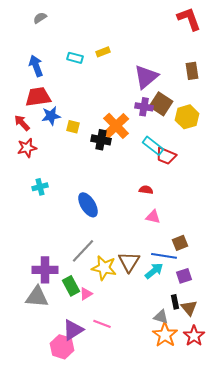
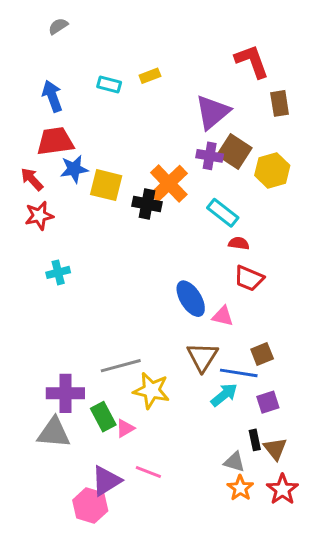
red L-shape: (189, 19) -> (252, 61), moved
yellow square: (73, 127) -> (106, 185), size x1.6
red trapezoid: (166, 156) -> (249, 278), moved
red semicircle: (146, 190) -> (239, 243), moved
blue ellipse: (88, 205) -> (191, 299), moved
gray line: (83, 251) -> (121, 366), turned 32
brown triangle: (129, 262) -> (202, 357), moved
orange star: (165, 335) -> (240, 488), size x0.7

